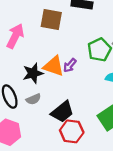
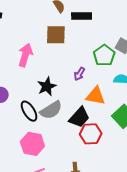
orange triangle: (54, 66) -> (96, 96), moved
gray semicircle: (33, 99) -> (51, 110), size x1.6

